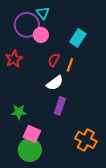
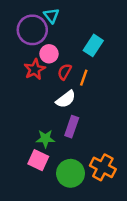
pink circle: (41, 35) -> (49, 54), moved
red star: (14, 59) -> (35, 69), moved
green star: (19, 112) -> (45, 139), moved
green circle: (30, 150) -> (71, 173), moved

